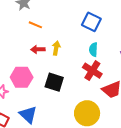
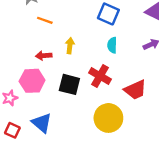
red arrow: (38, 49) -> (44, 56), moved
red cross: (92, 71) -> (100, 76), moved

